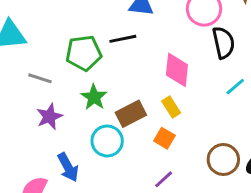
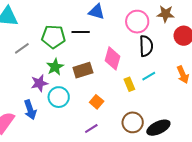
gray line: (40, 78) -> (22, 48), turned -63
yellow rectangle: (171, 107) -> (129, 84), moved
brown rectangle: (131, 114) -> (83, 70), moved
purple star: (49, 117) -> (39, 83), moved

